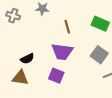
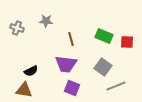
purple square: (56, 76) -> (72, 88), moved

